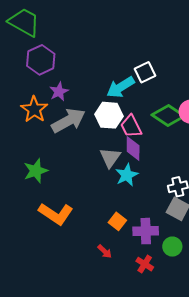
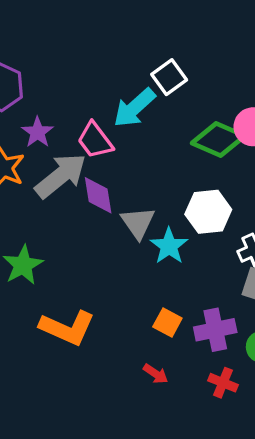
white hexagon: (109, 115) -> (208, 212), moved
pink trapezoid: (131, 126) -> (95, 140), moved
purple diamond: (133, 149) -> (98, 195), moved

